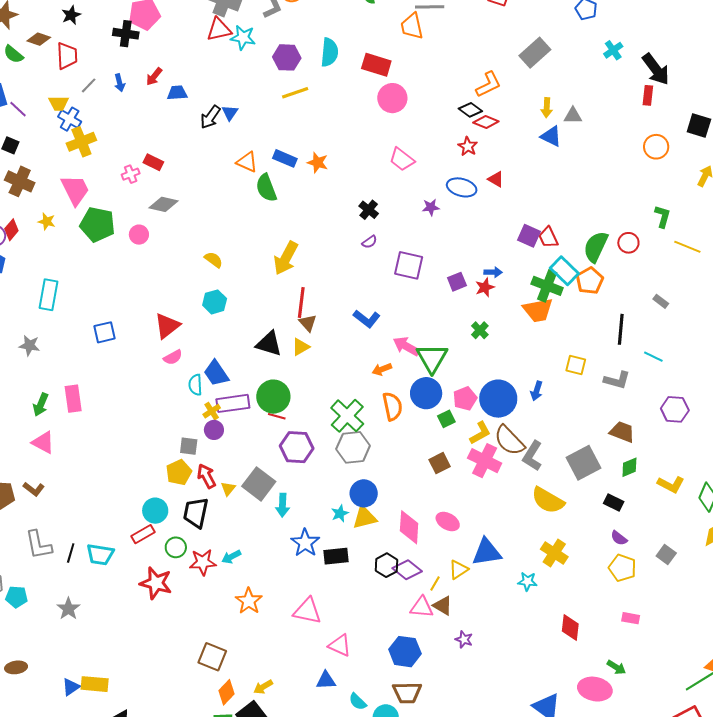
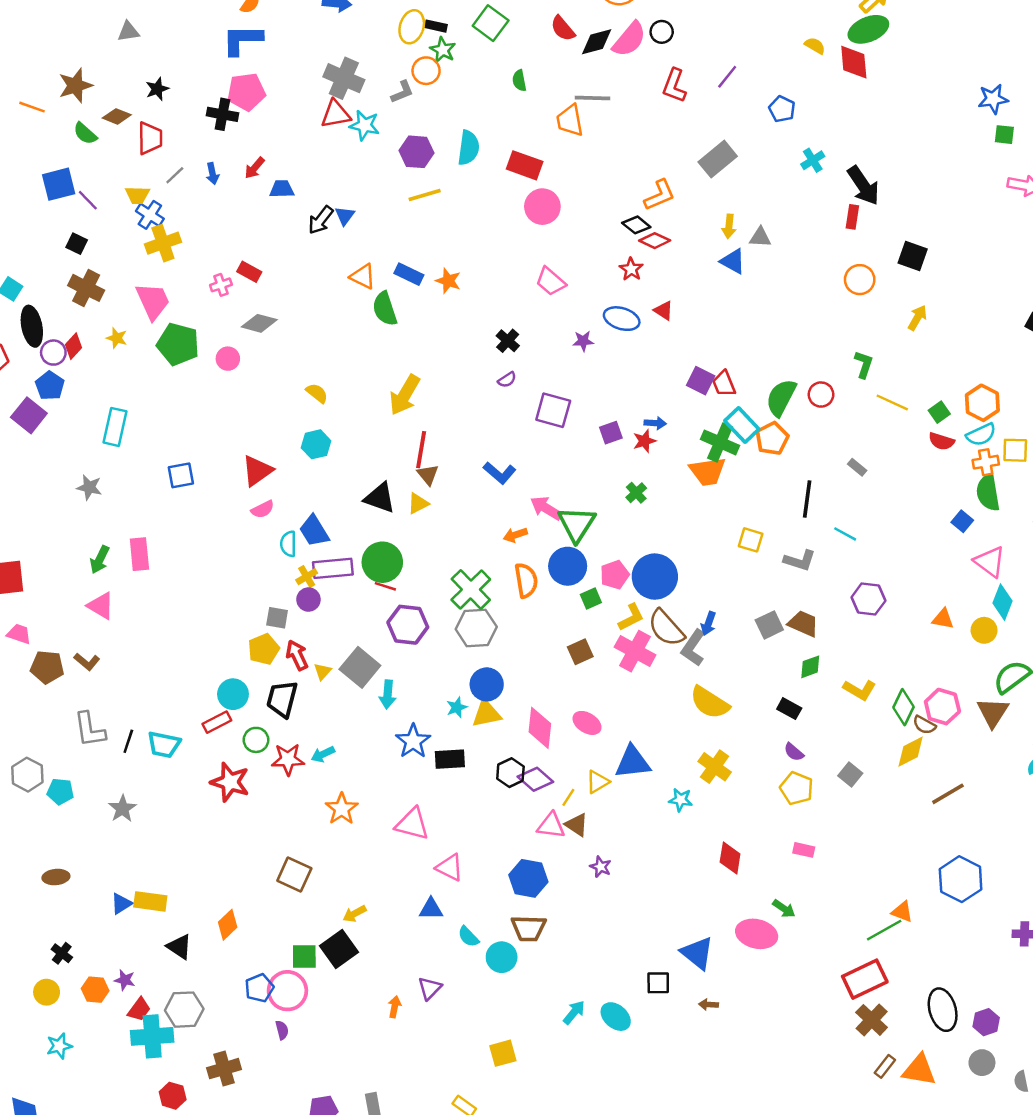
blue arrow: (537, 391) -> (708, 624), moved
gray square: (584, 463) -> (769, 625), moved, size x0.7
orange diamond: (227, 692) -> (228, 925), moved

